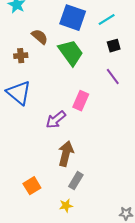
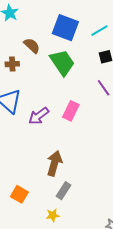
purple arrow: (56, 120) -> (39, 116), moved
orange square: (32, 186) -> (19, 194), turned -30

